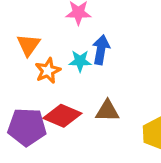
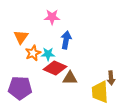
cyan star: (80, 61) -> (48, 54), moved
red diamond: (62, 116) -> (55, 68), moved

